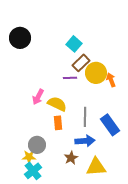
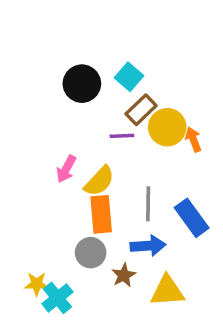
black circle: (20, 38) -> (82, 84), moved
yellow semicircle: (57, 104) -> (99, 181), turned 108
orange rectangle: (58, 123) -> (101, 214), size x1.5
gray circle: (37, 145) -> (91, 253), moved
yellow star: (29, 157) -> (37, 284), moved

